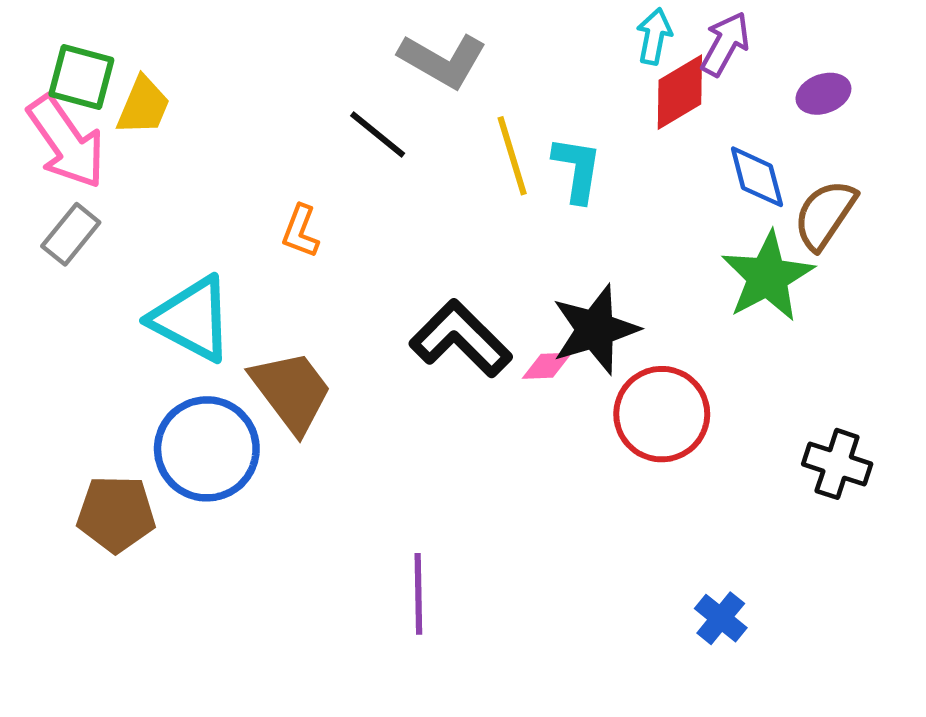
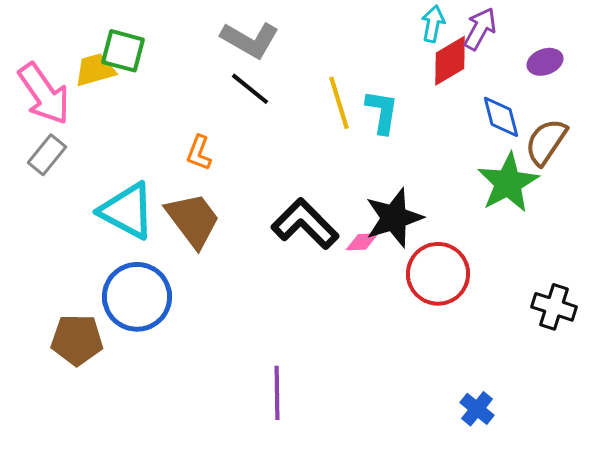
gray L-shape: (443, 60) -> (250, 40), moved
green square: (81, 77) -> (123, 51), moved
yellow trapezoid: (143, 106) -> (95, 70), turned -129
brown trapezoid: (291, 391) -> (193, 220), moved

